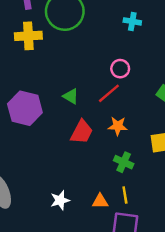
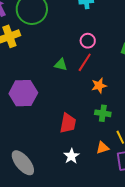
green triangle: (71, 96) -> (61, 65), moved
red trapezoid: (82, 132) -> (68, 123), moved
green cross: (124, 162) -> (103, 113), moved

